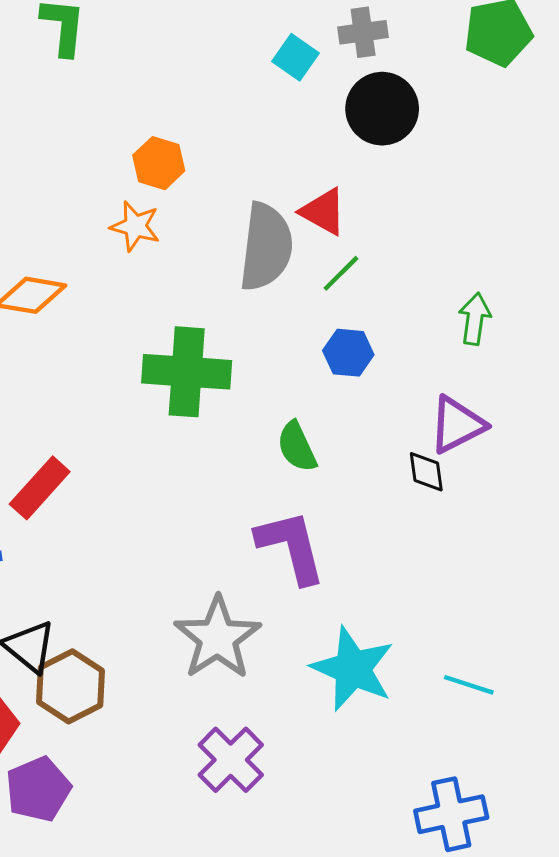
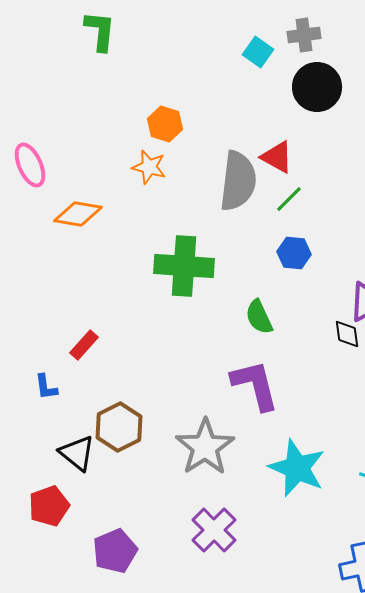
red rectangle: (40, 488) -> (84, 345), size x0.7
brown hexagon: (71, 686) -> (119, 427), moved
purple pentagon: (38, 789) -> (115, 551), moved

